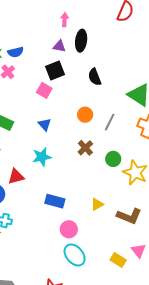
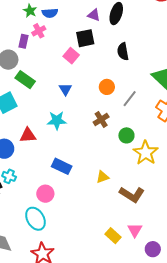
pink circle: (69, 229) -> (45, 194), moved
cyan ellipse: (75, 255) -> (35, 219), moved

